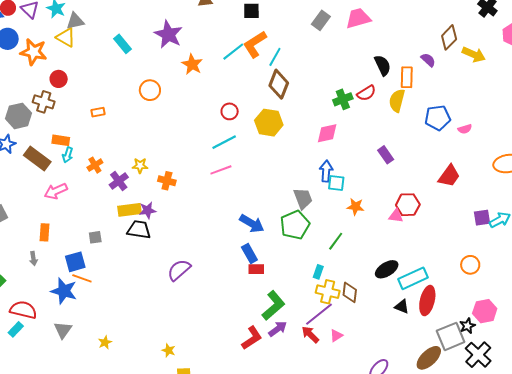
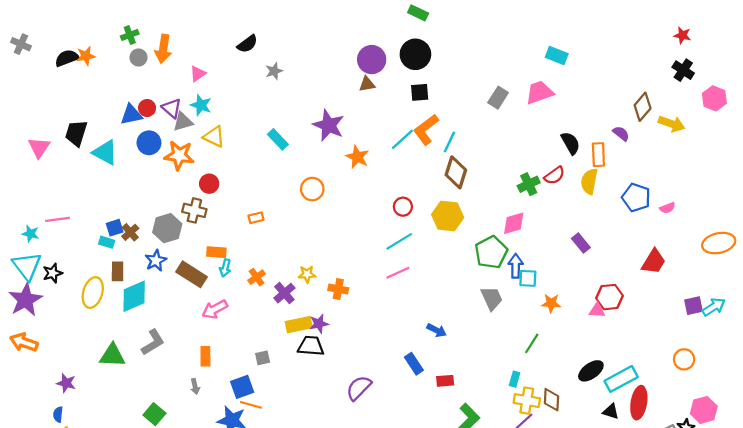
gray triangle: (75, 21) -> (183, 122), moved
blue pentagon: (438, 118) -> (636, 197), turned 30
blue arrow: (252, 224) -> (437, 330), size x0.7
green pentagon: (295, 225) -> (491, 252), moved
blue rectangle: (249, 253) -> (414, 364), moved

